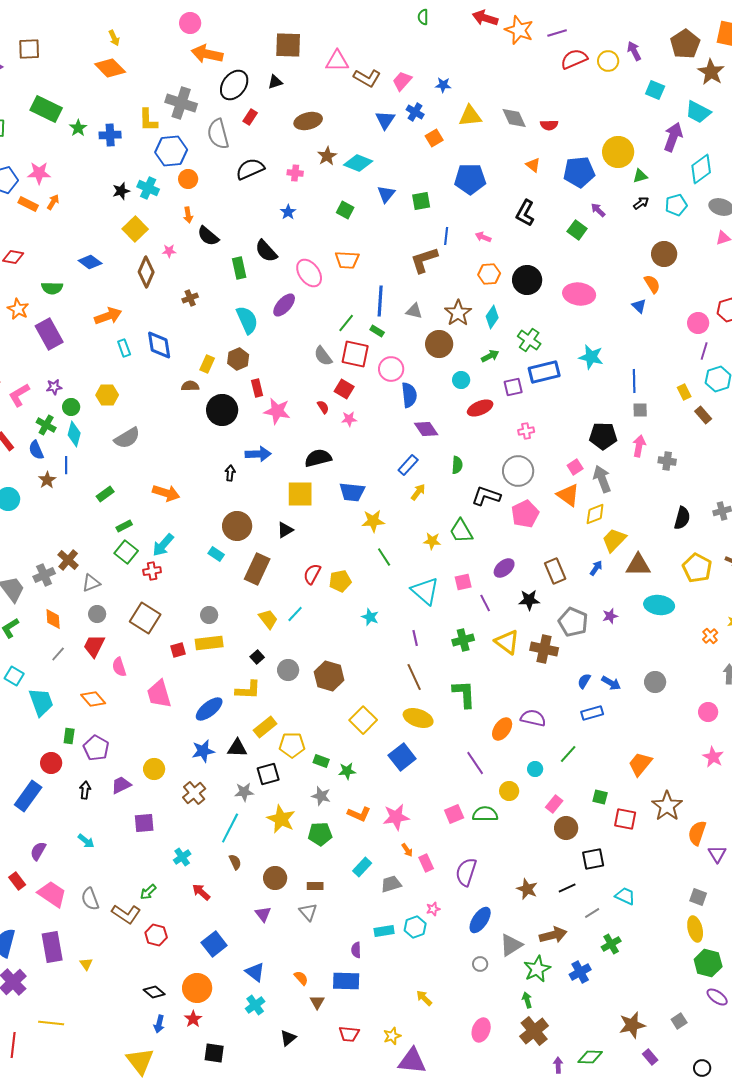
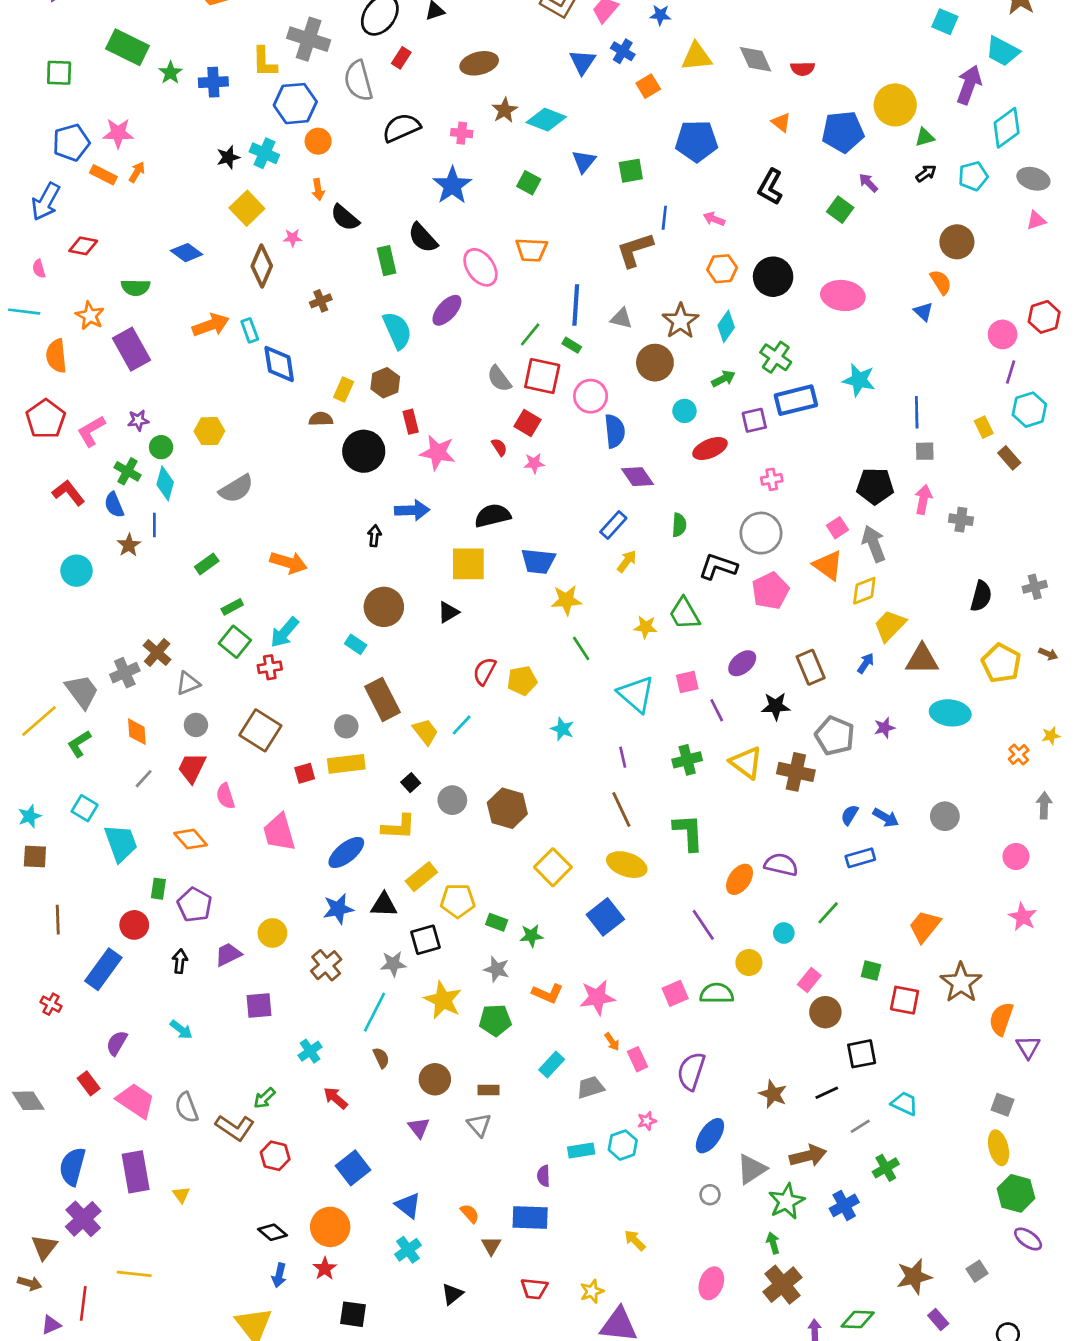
blue star: (288, 212) -> (452, 185), size x1.8
cyan rectangle: (124, 348) -> (250, 330), moved
brown rectangle: (257, 569) -> (383, 699), moved, turned -52

